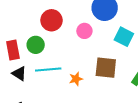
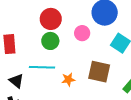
green circle: (36, 45) -> (50, 41), moved
black triangle: (19, 74) -> (16, 81), moved

